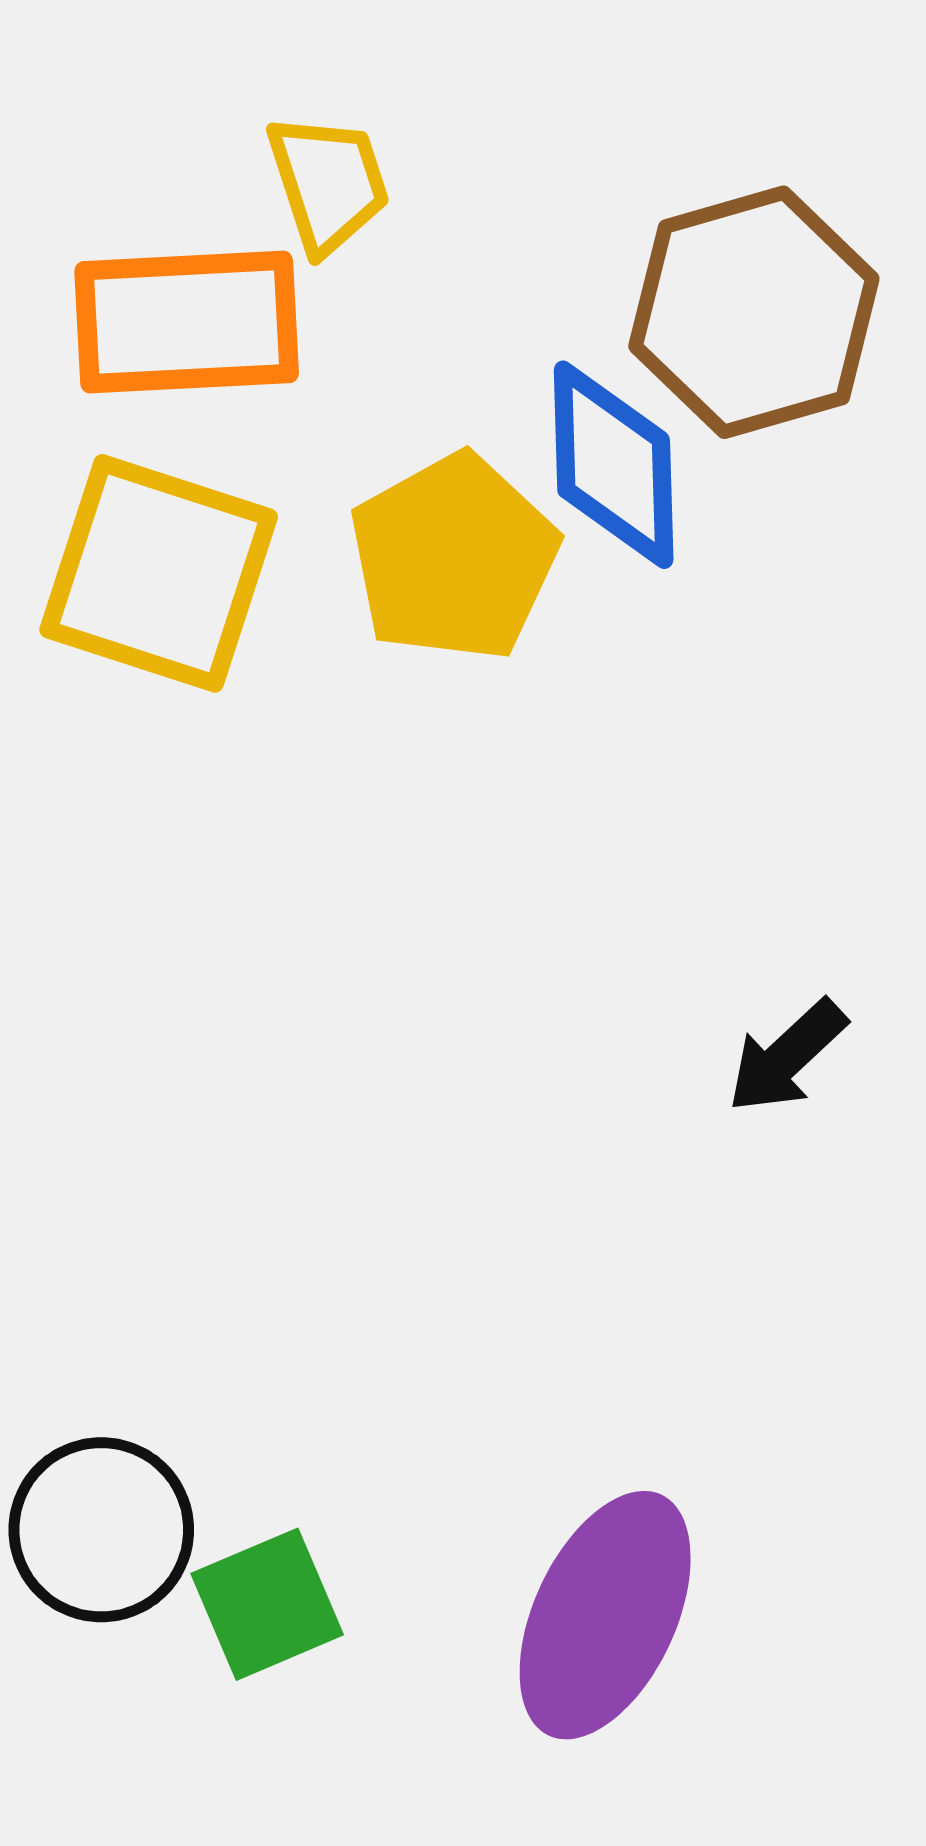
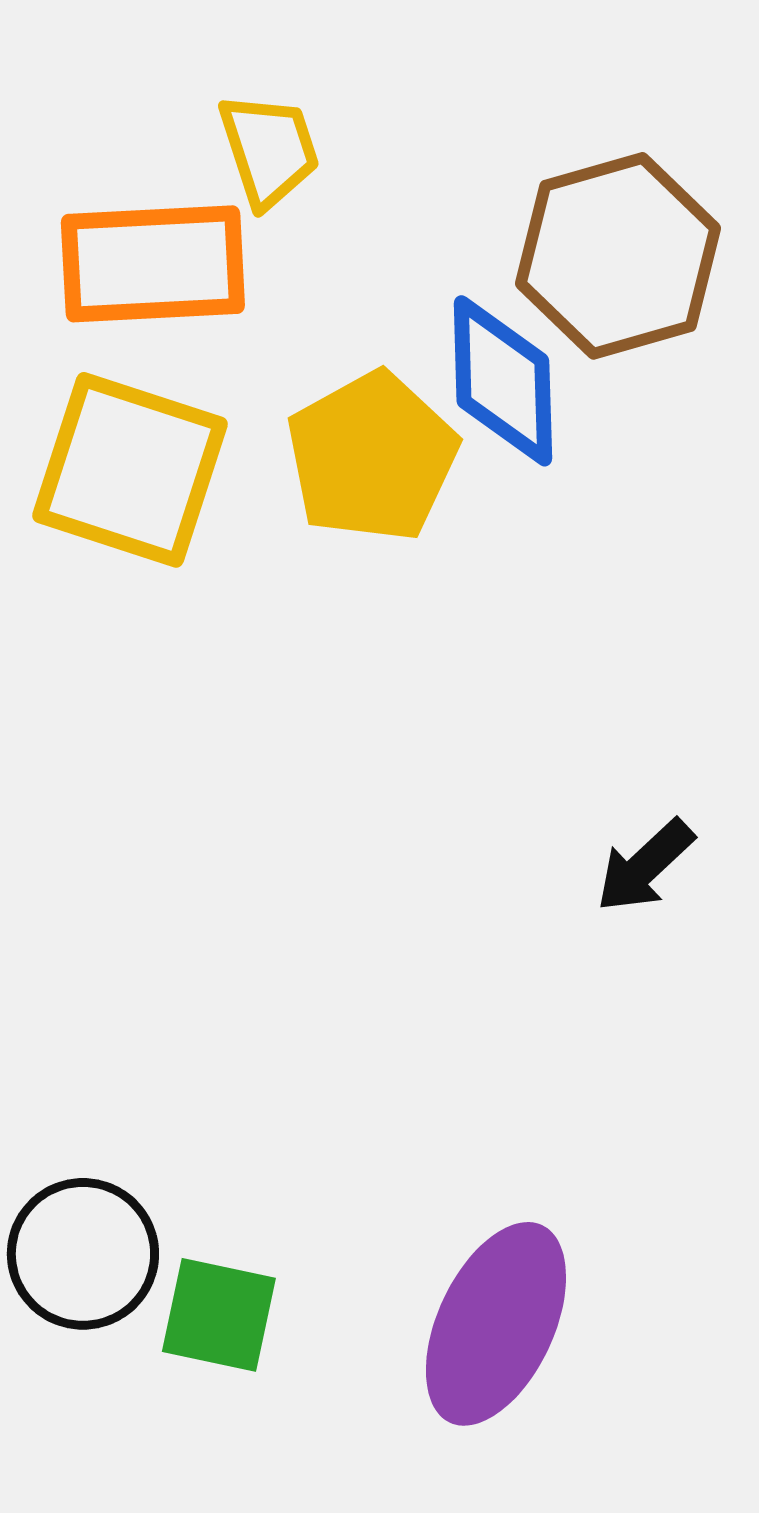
green square: (267, 1604) -> (219, 1315), turned 35

